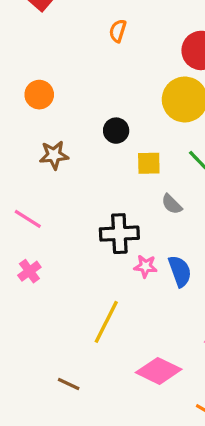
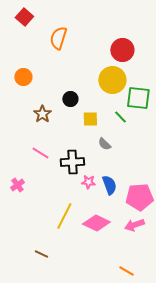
orange semicircle: (118, 31) -> (58, 38), moved, size x1.6
brown star: (54, 155) -> (42, 114), moved, turned -30
pink line: (28, 219) -> (40, 153), moved
pink diamond: (159, 371) -> (96, 223), moved

